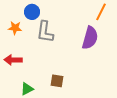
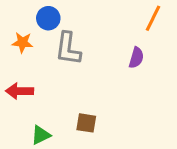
purple semicircle: (90, 38) -> (136, 58), size x0.6

